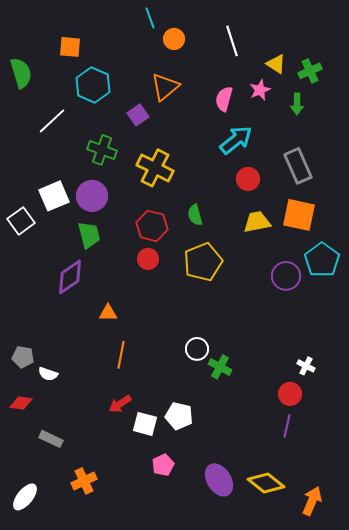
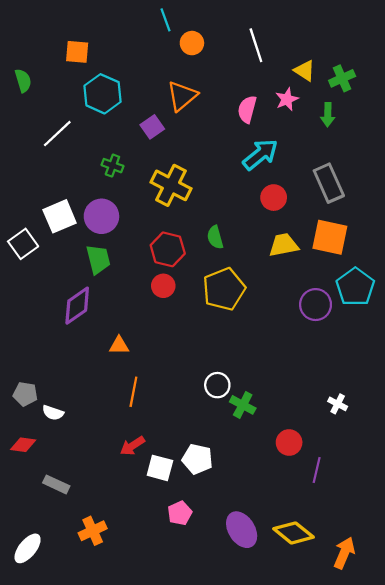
green semicircle: (21, 73) -> (23, 81), size x0.7
green cross: (102, 150) -> (112, 166), size x0.7
red circle: (290, 394) -> (289, 442), moved

